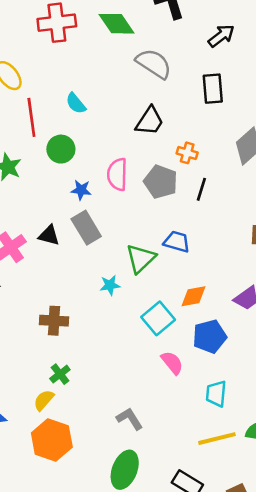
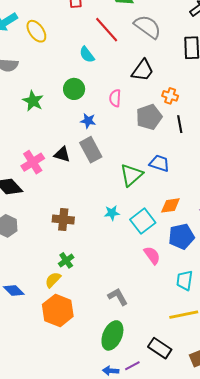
red line: (31, 117) -> (107, 30), moved, turned -36
pink semicircle: (117, 174) -> (115, 98), moved, size x0.7
gray pentagon: (161, 182) -> (149, 117), turned 30
black line: (201, 189) -> (180, 124), turned -30
cyan star: (110, 285) -> (112, 213), moved

